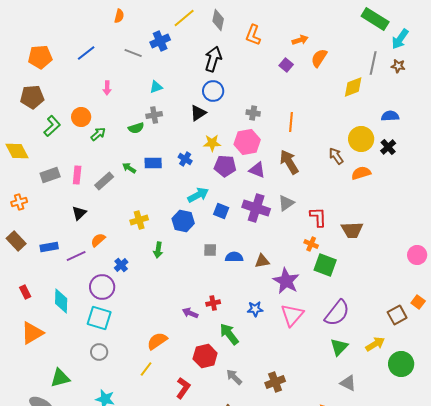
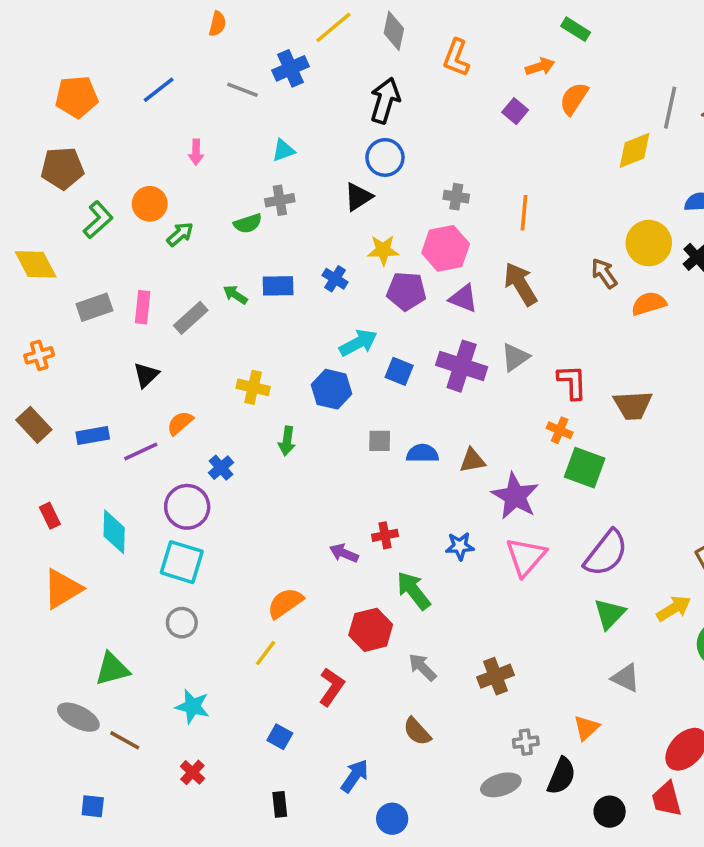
green rectangle: (375, 19) -> (576, 29), moved, size x0.6
yellow cross: (139, 220) -> (253, 387), turned 30

